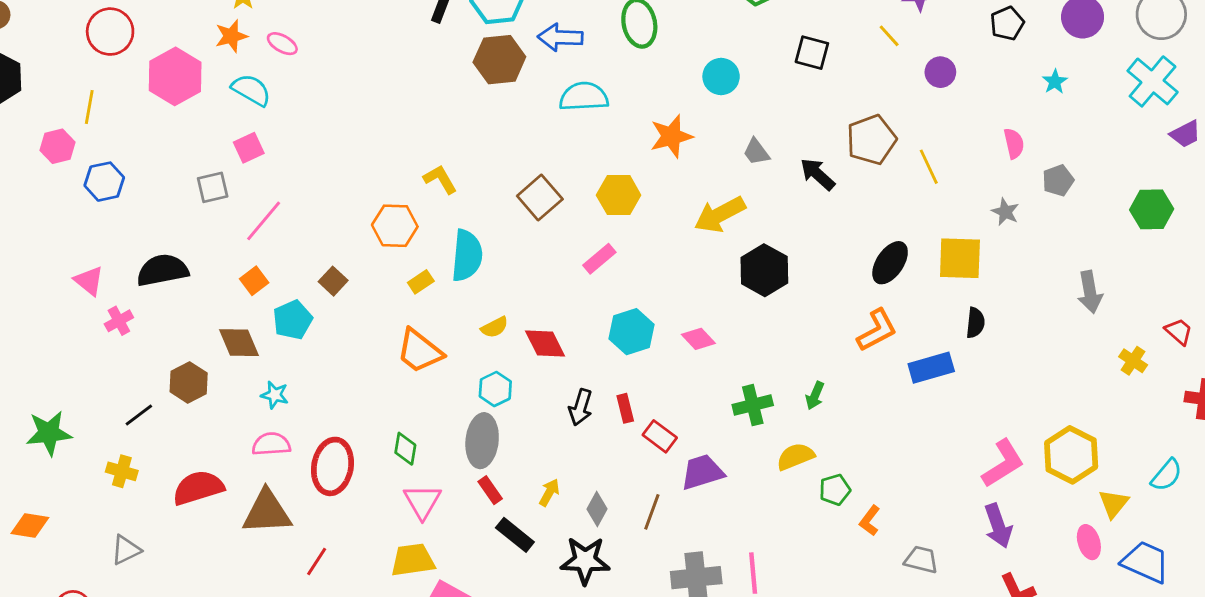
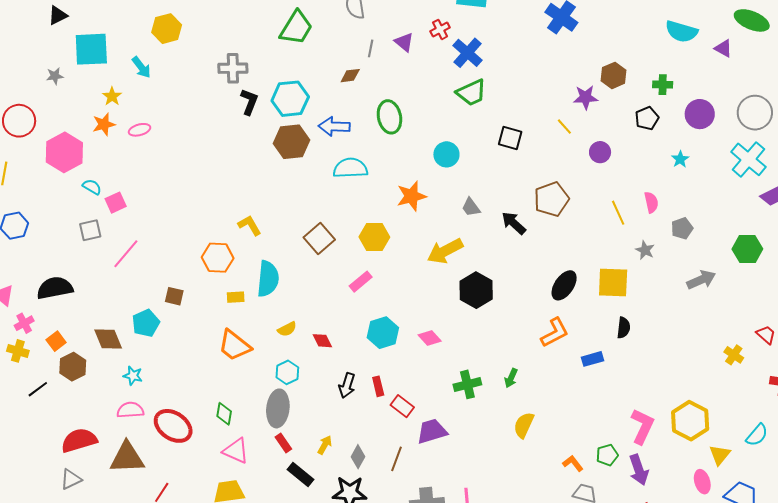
pink ellipse: (282, 44) -> (140, 130), turned -45
cyan semicircle: (251, 90) -> (92, 187), moved, size x0.7
yellow line: (929, 167) -> (618, 213), moved
orange square: (254, 281) -> (56, 341), moved
brown square: (333, 281) -> (174, 296), turned -30
yellow rectangle: (421, 282) -> (236, 297), turned 30
gray arrow: (1090, 292) -> (701, 280), moved, turned -104
red diamond: (545, 344) -> (322, 341), size x0.7
blue rectangle: (931, 368) -> (593, 359), size x0.7
yellow semicircle: (795, 457) -> (524, 425), moved, turned -44
pink L-shape: (1003, 463) -> (642, 426), turned -33
red ellipse: (332, 466) -> (173, 426), turned -66
yellow cross: (122, 471) -> (18, 351), moved
green pentagon: (835, 490) -> (607, 455), moved
pink triangle: (422, 502) -> (236, 451), turned -36
orange L-shape: (870, 521) -> (573, 463), moved, turned 105
gray triangle: (126, 550) -> (71, 479), moved

